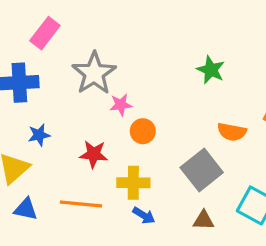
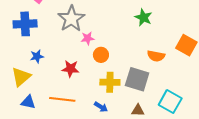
gray square: (202, 170) -> (137, 79), turned -35
yellow cross: (133, 183) -> (110, 82), moved

